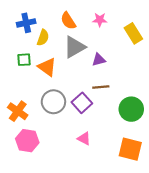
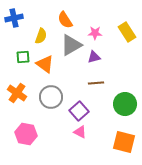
pink star: (100, 20) -> (95, 33), moved
blue cross: (26, 23) -> (14, 18), moved
purple square: (82, 103) -> (79, 111), moved
orange cross: (18, 111) -> (17, 93), moved

